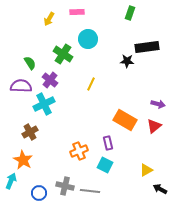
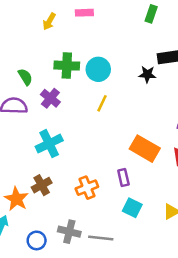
cyan circle: (88, 39) -> (98, 69), moved
green cross: (63, 54) -> (67, 66), turned -30
cyan cross: (44, 104) -> (49, 144), moved
brown cross: (30, 132) -> (42, 185), moved
cyan square: (105, 165) -> (132, 208), moved

